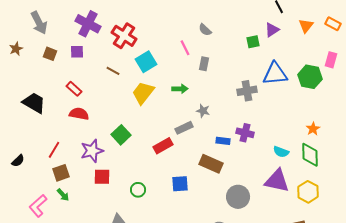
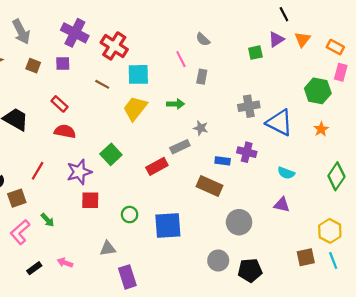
orange rectangle: (333, 24) -> (335, 47), moved
orange triangle: (306, 26) -> (302, 39), moved
cyan square: (146, 62) -> (138, 74), turned 30
blue triangle: (275, 74) -> (280, 123), moved, turned 32
orange star: (313, 129) -> (321, 129), moved
green diamond: (310, 155) -> (336, 176), moved, turned 35
brown square: (61, 173) -> (17, 198), moved
purple triangle: (277, 181) -> (282, 205), size x0.6
blue square: (180, 184) -> (168, 225), moved, size x1.5
yellow hexagon: (308, 192) -> (330, 231), moved

